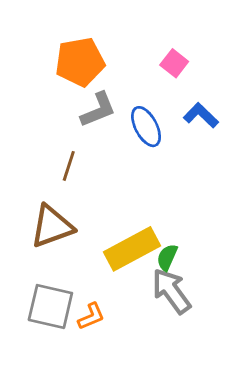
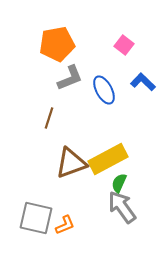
brown triangle: (52, 226) -> (71, 163), moved
yellow rectangle: (132, 249) -> (108, 159), moved

